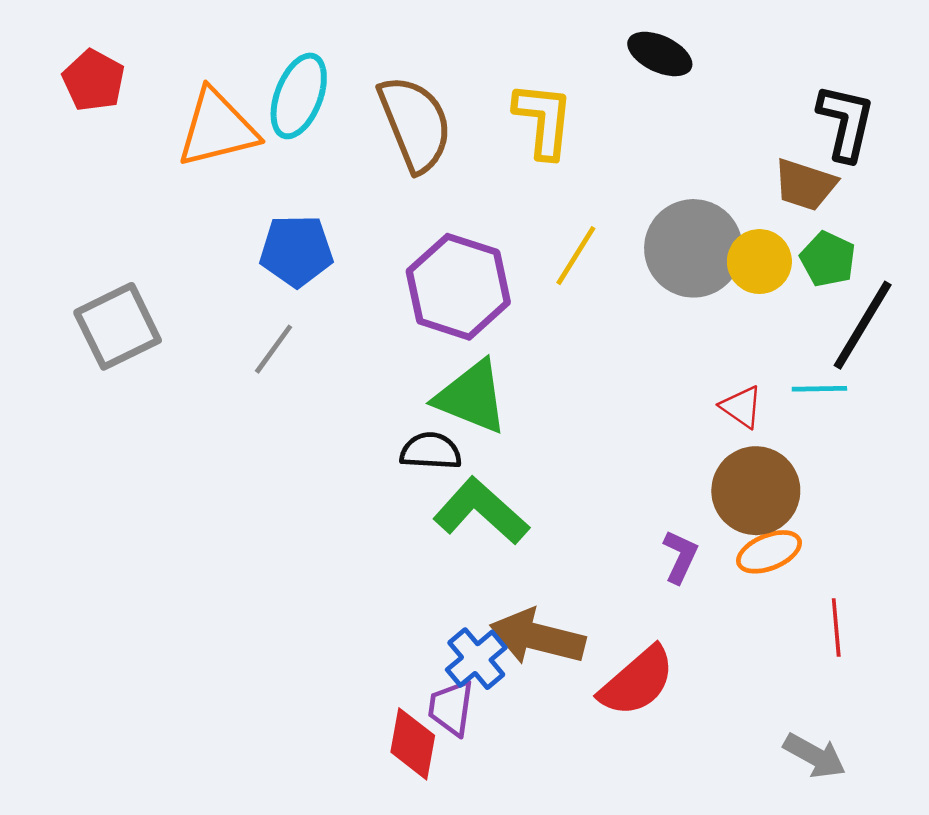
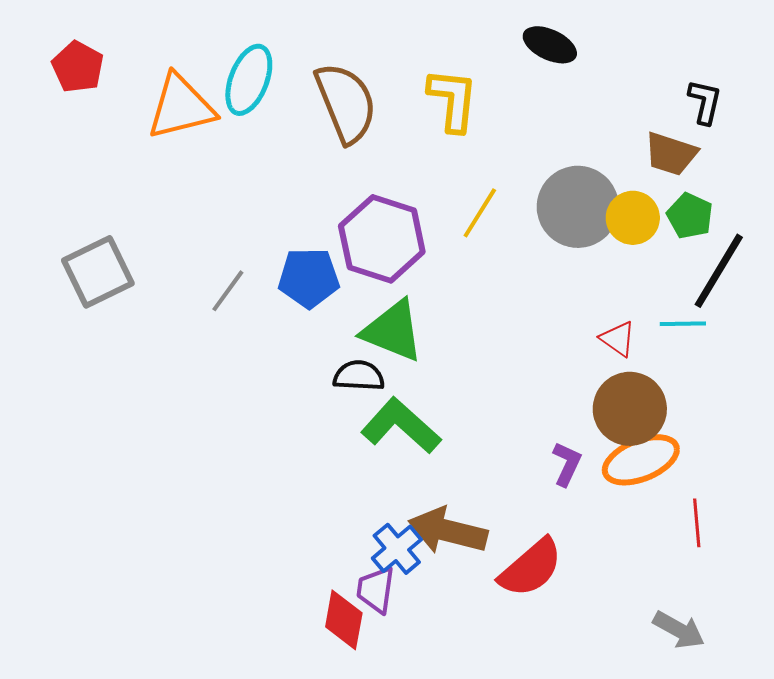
black L-shape: (846, 122) -> (705, 102), size x0.7
blue pentagon: (296, 251) -> (309, 278), moved
orange ellipse: (769, 552) -> (641, 460), size x1.4

